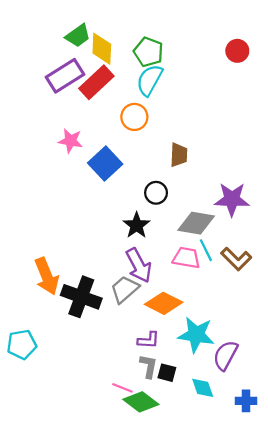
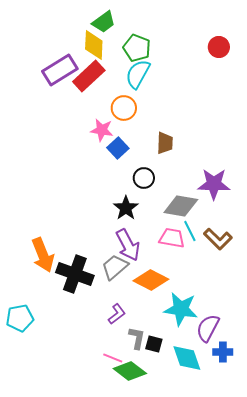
green trapezoid: (78, 36) -> (104, 22), moved
pink star: (70, 141) -> (102, 130), moved
blue square: (105, 164) -> (118, 148), moved, size x0.7
purple L-shape: (148, 340) -> (117, 314), moved, turned -40
cyan diamond: (203, 388) -> (187, 358), size x1.4
blue cross: (246, 401) -> (223, 352), moved

